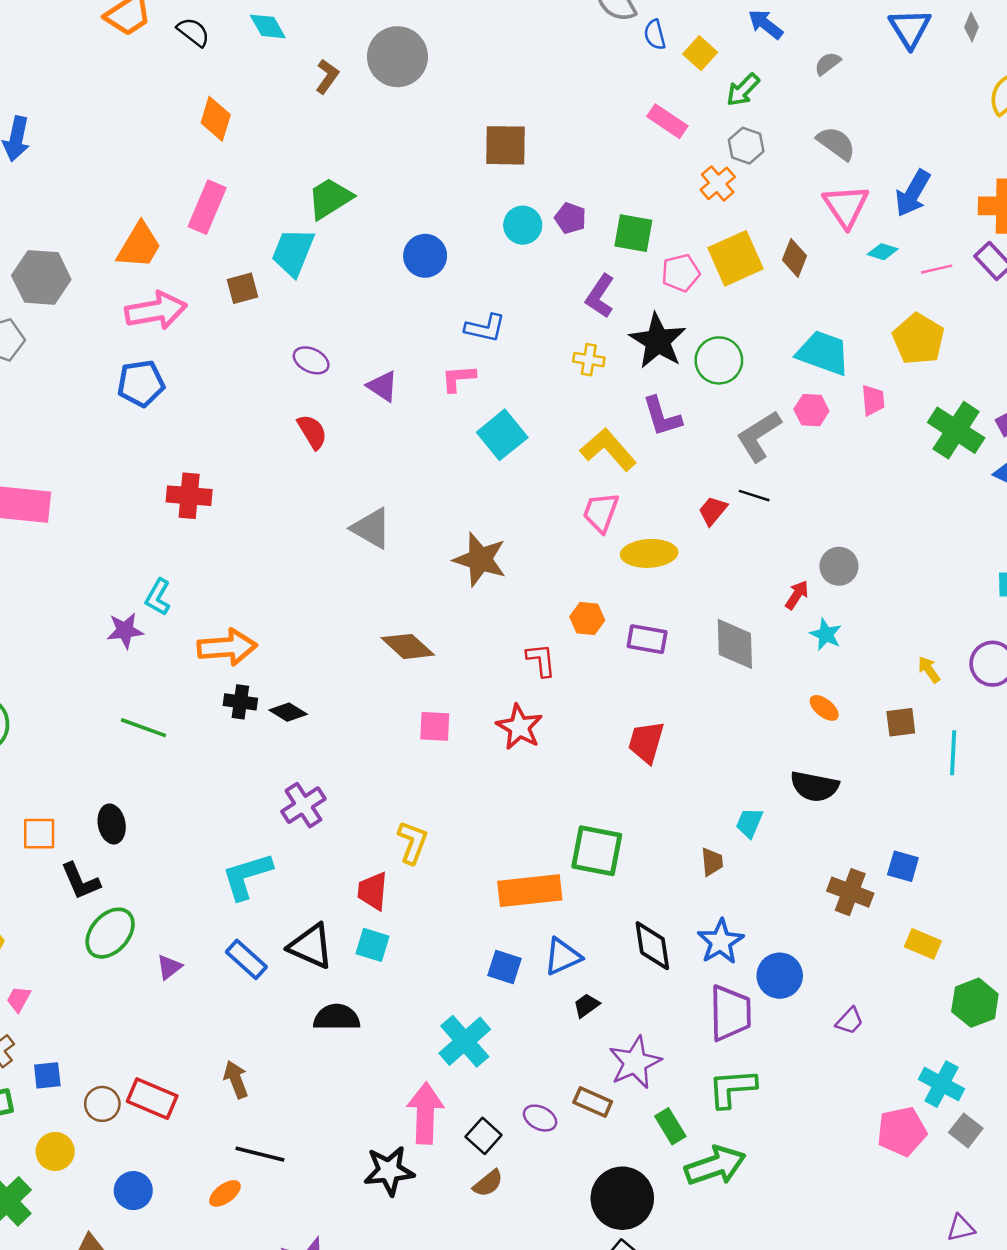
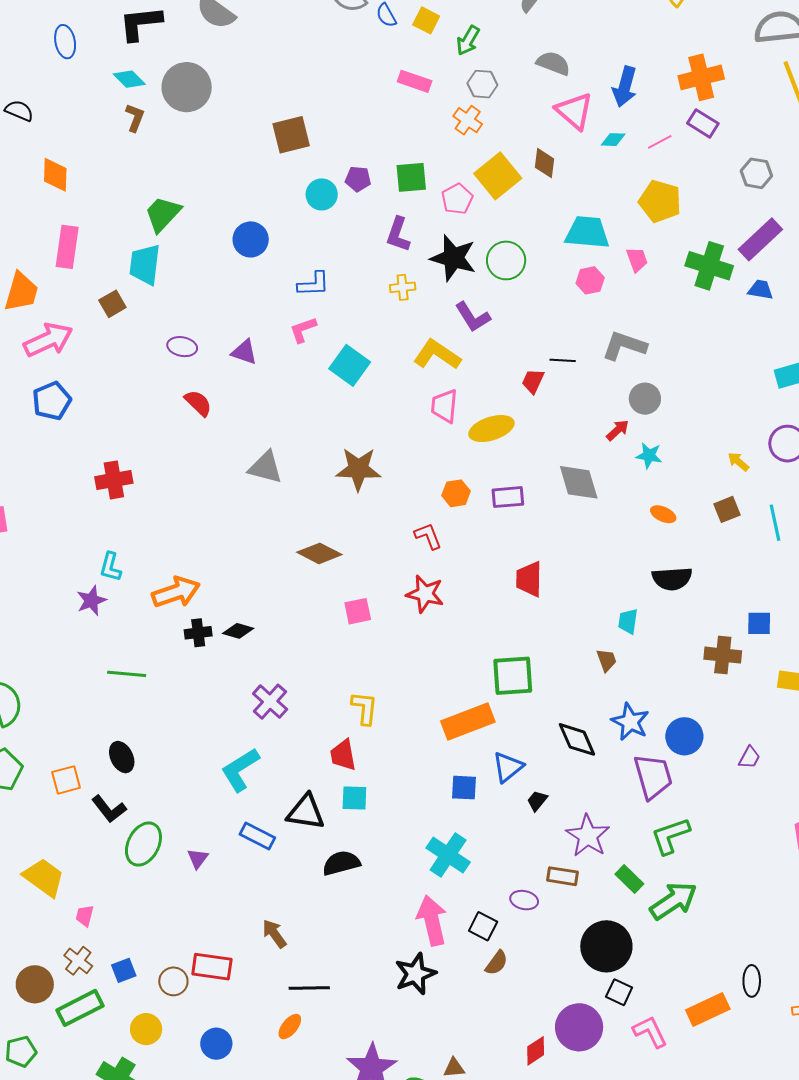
cyan diamond: (268, 26) -> (129, 79), moved
gray L-shape: (759, 436) -> (624, 346), moved, turned 66
red arrow: (797, 595) -> (618, 430), turned 30

